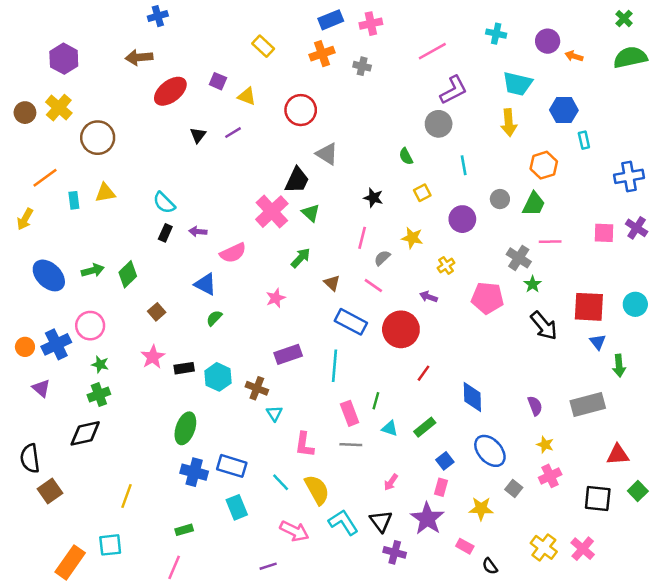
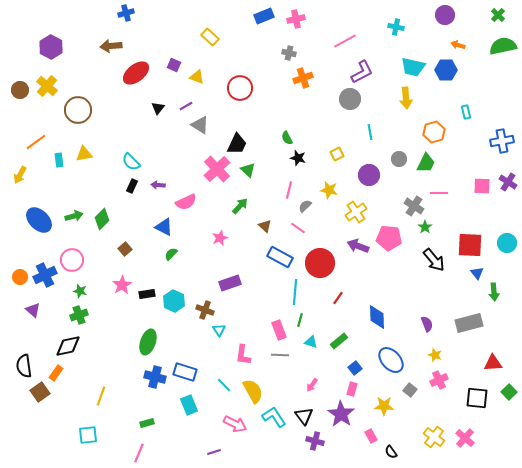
purple circle: (548, 41) -> (445, 15), moved
orange cross: (322, 54) -> (303, 78), moved
blue hexagon: (564, 110) -> (446, 70), moved
gray triangle: (327, 154) -> (200, 125), moved
green semicircle: (406, 156) -> (287, 138), moved
yellow cross: (446, 265) -> (356, 212), size x1.5
purple arrow: (429, 297) -> (358, 246), moved, size x1.5
cyan line: (335, 366) -> (295, 292), moved
pink rectangle: (465, 546) -> (371, 436), turned 32
orange rectangle: (70, 562) -> (56, 373), moved, size x0.6

